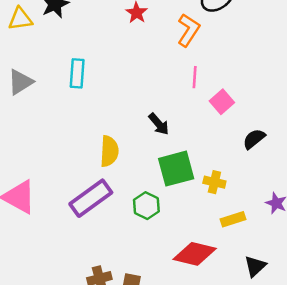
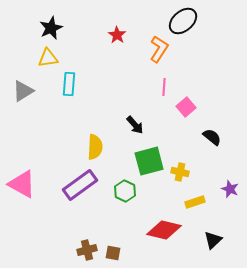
yellow triangle: (20, 19) -> (48, 58), moved
black semicircle: (254, 139) -> (212, 137), turned 78

